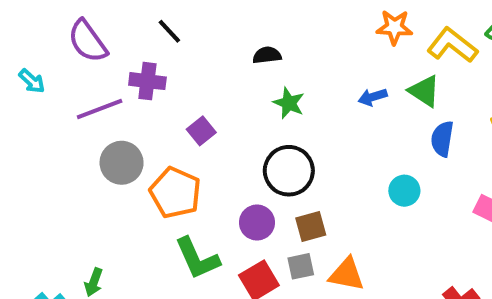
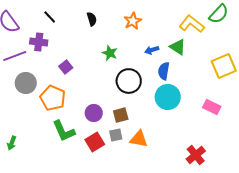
orange star: (394, 27) -> (133, 21), moved, turned -30
black semicircle: (267, 55) -> (92, 19), moved, turned 80
blue semicircle: (442, 139) -> (164, 71), moved
black circle: (289, 171) -> (129, 81), moved
cyan circle: (404, 191) -> (168, 97), size x1.6

